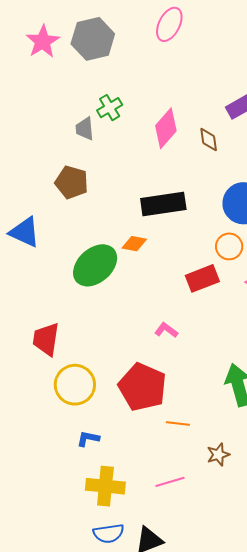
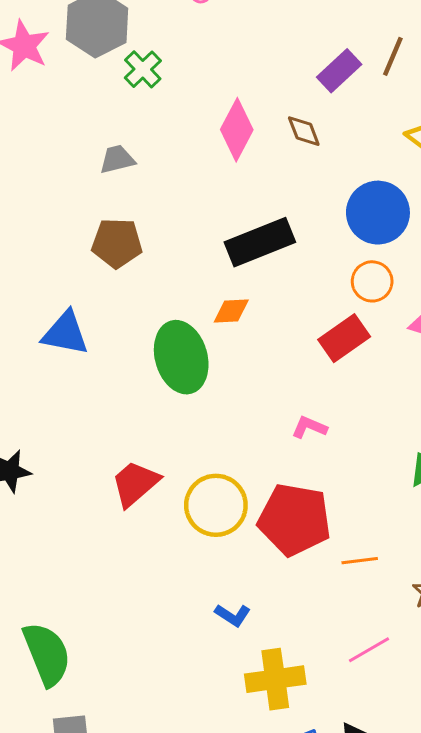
green cross: (110, 108) -> (143, 69), moved
gray trapezoid: (85, 129) -> (117, 159), turned 95
green ellipse: (95, 265) -> (181, 357), turned -51
red trapezoid: (46, 339) -> (135, 484), turned 54
yellow circle: (75, 385) -> (216, 505), moved
blue L-shape: (88, 439) -> (233, 615), turned -145

